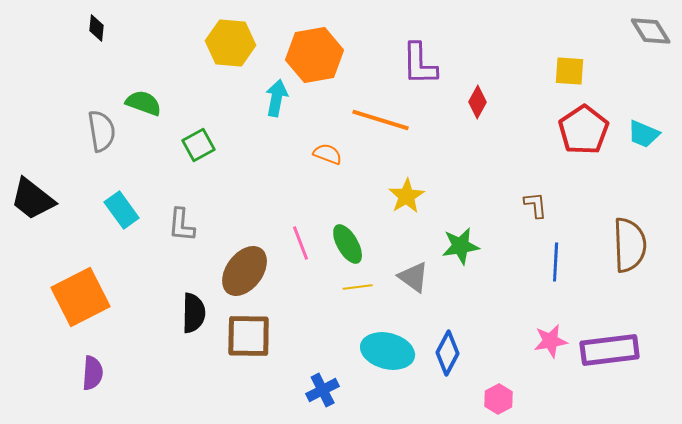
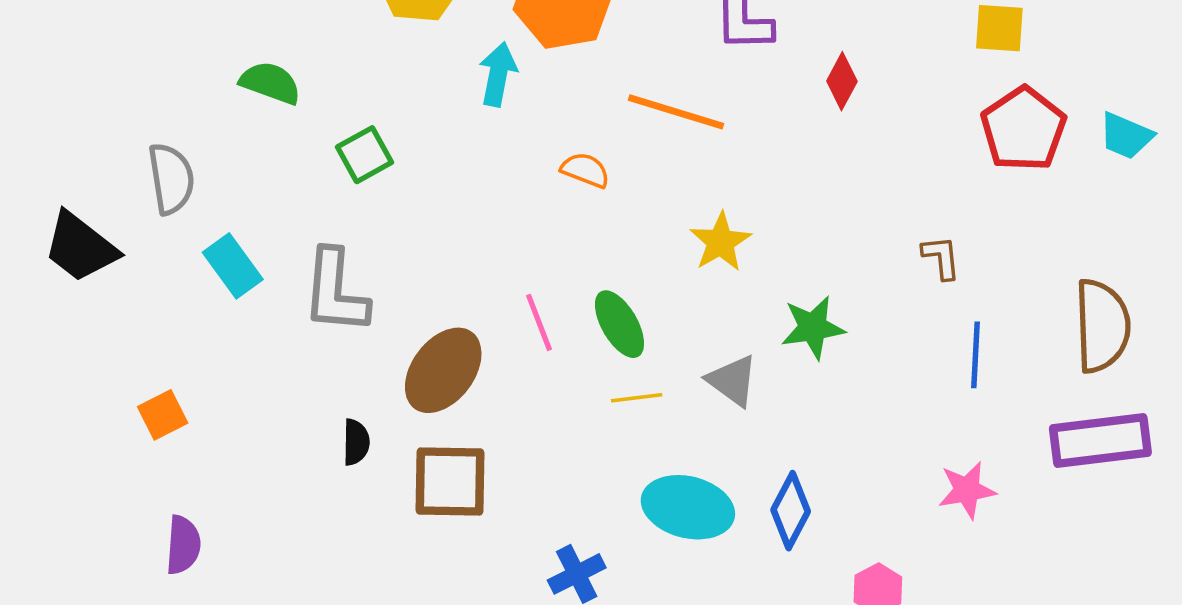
gray semicircle: (102, 131) -> (171, 179), moved
gray L-shape: (182, 225) -> (335, 292), size x1.5
orange square: (81, 297) -> (163, 415), size x0.5
black semicircle: (194, 313) -> (356, 442), size x0.7
purple rectangle: (610, 350) -> (1100, 440), moved

